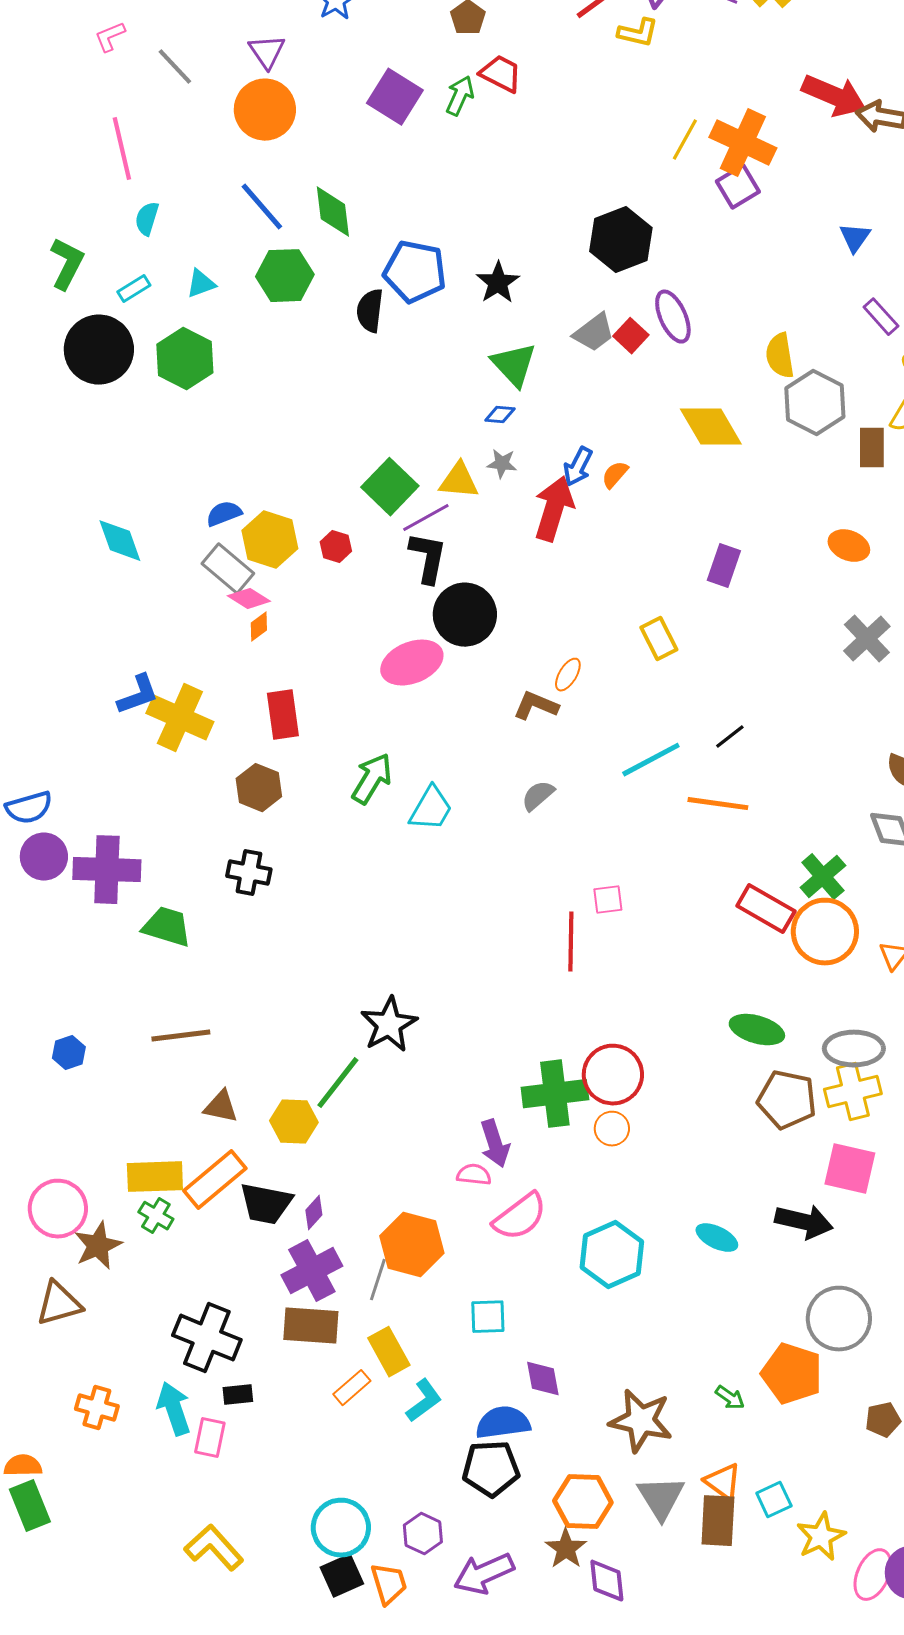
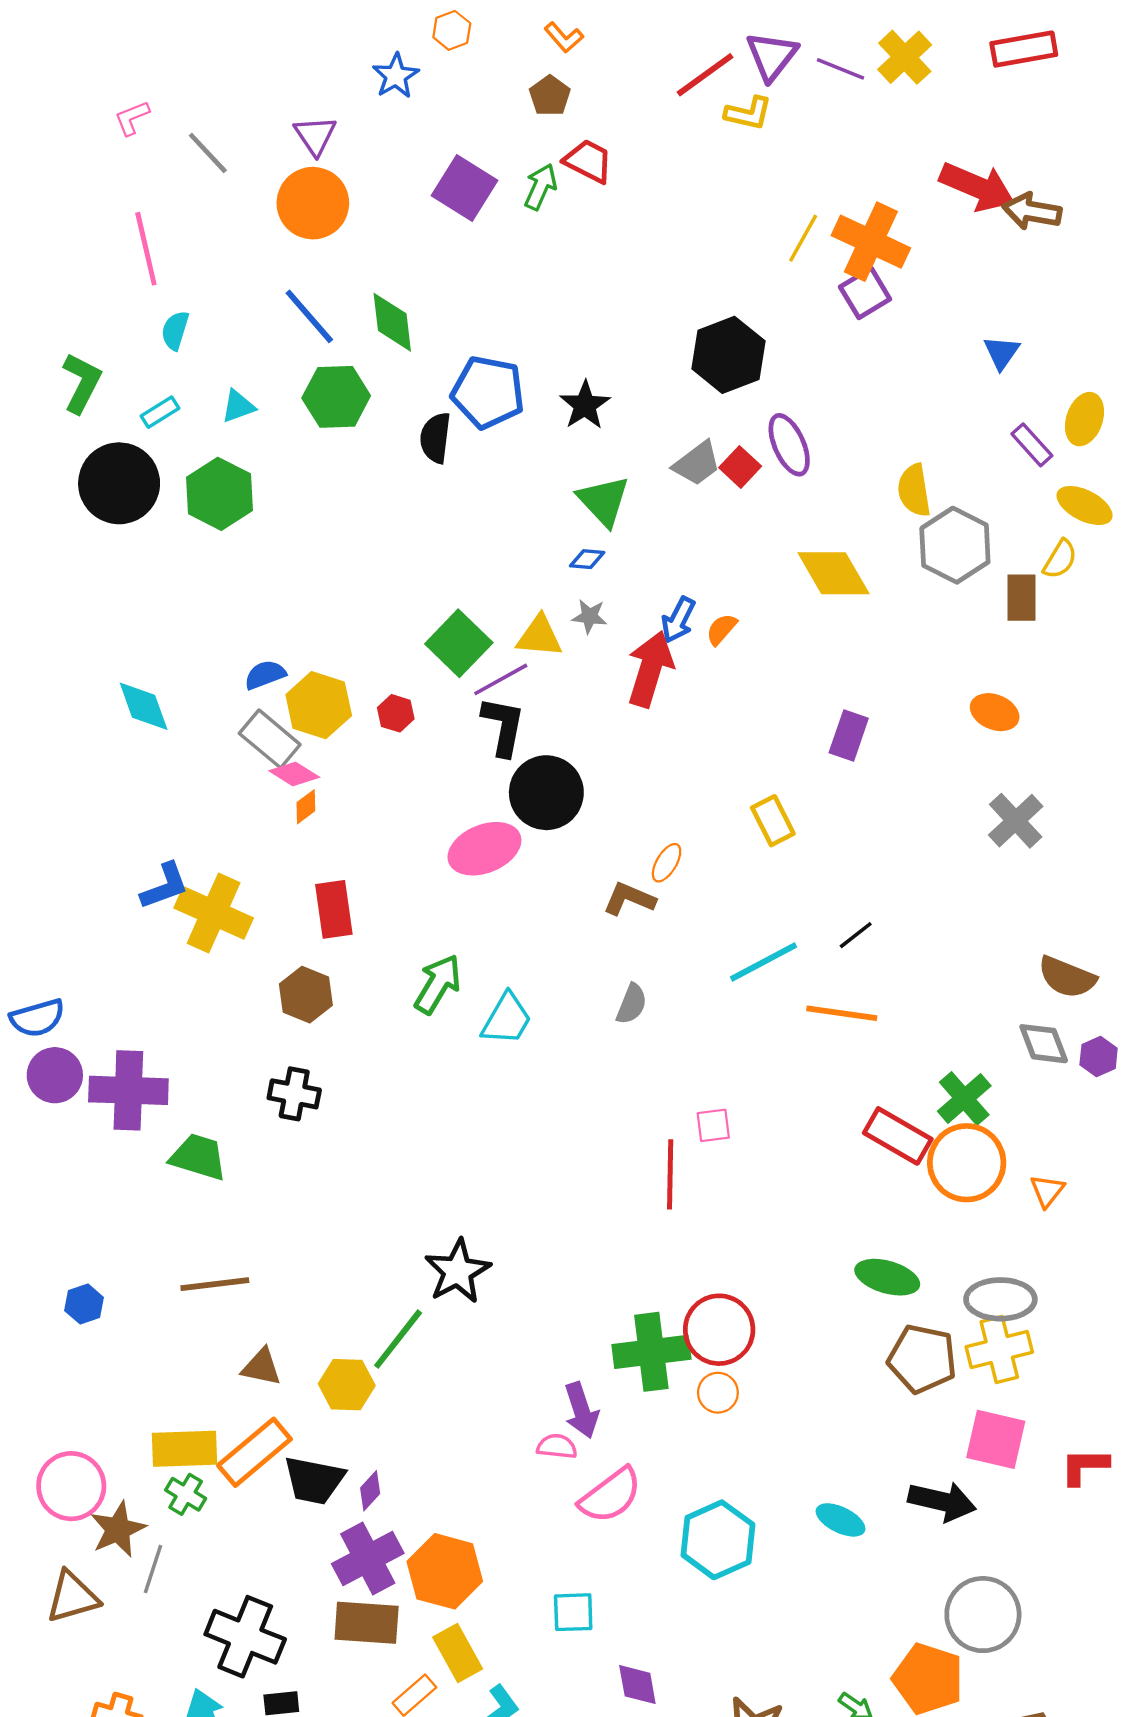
gray semicircle: (538, 796) -> (632, 1004), turned 153
orange hexagon: (412, 1245) -> (445, 1571), moved
gray line: (378, 1280) -> (153, 1569), moved

